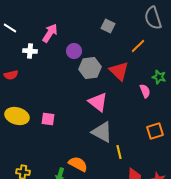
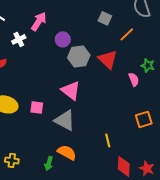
gray square: (108, 26) -> (105, 18), moved
white cross: (30, 51) -> (19, 39), turned -32
pink triangle: (98, 102) -> (71, 90), moved
gray triangle: (102, 132) -> (65, 120), moved

